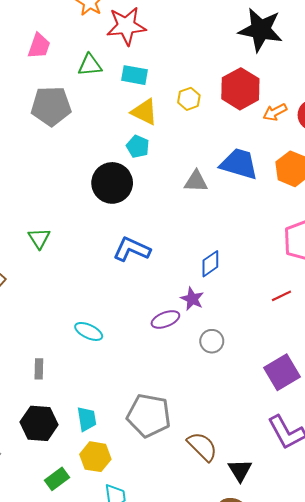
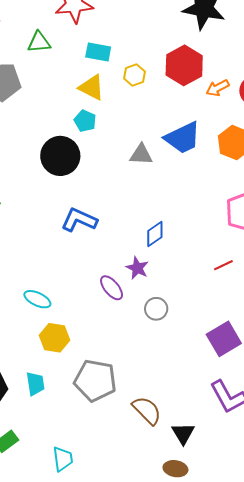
cyan rectangle: (134, 75) -> (98, 52), moved
blue trapezoid: (239, 164) -> (183, 138), turned 138
purple ellipse: (165, 319) -> (112, 288), turned 72
yellow hexagon: (95, 457) -> (55, 338), moved

